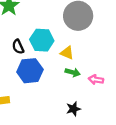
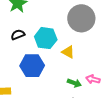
black semicircle: (18, 47) -> (18, 35), moved, turned 88
green arrow: (73, 72) -> (74, 83), moved

